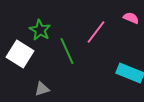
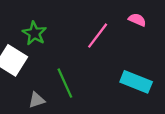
green line: (67, 51) -> (65, 83), moved

